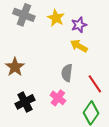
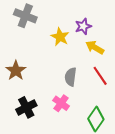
yellow star: (56, 18) -> (60, 37), moved
yellow arrow: (79, 46) -> (95, 47), moved
red line: (95, 84) -> (100, 76), moved

